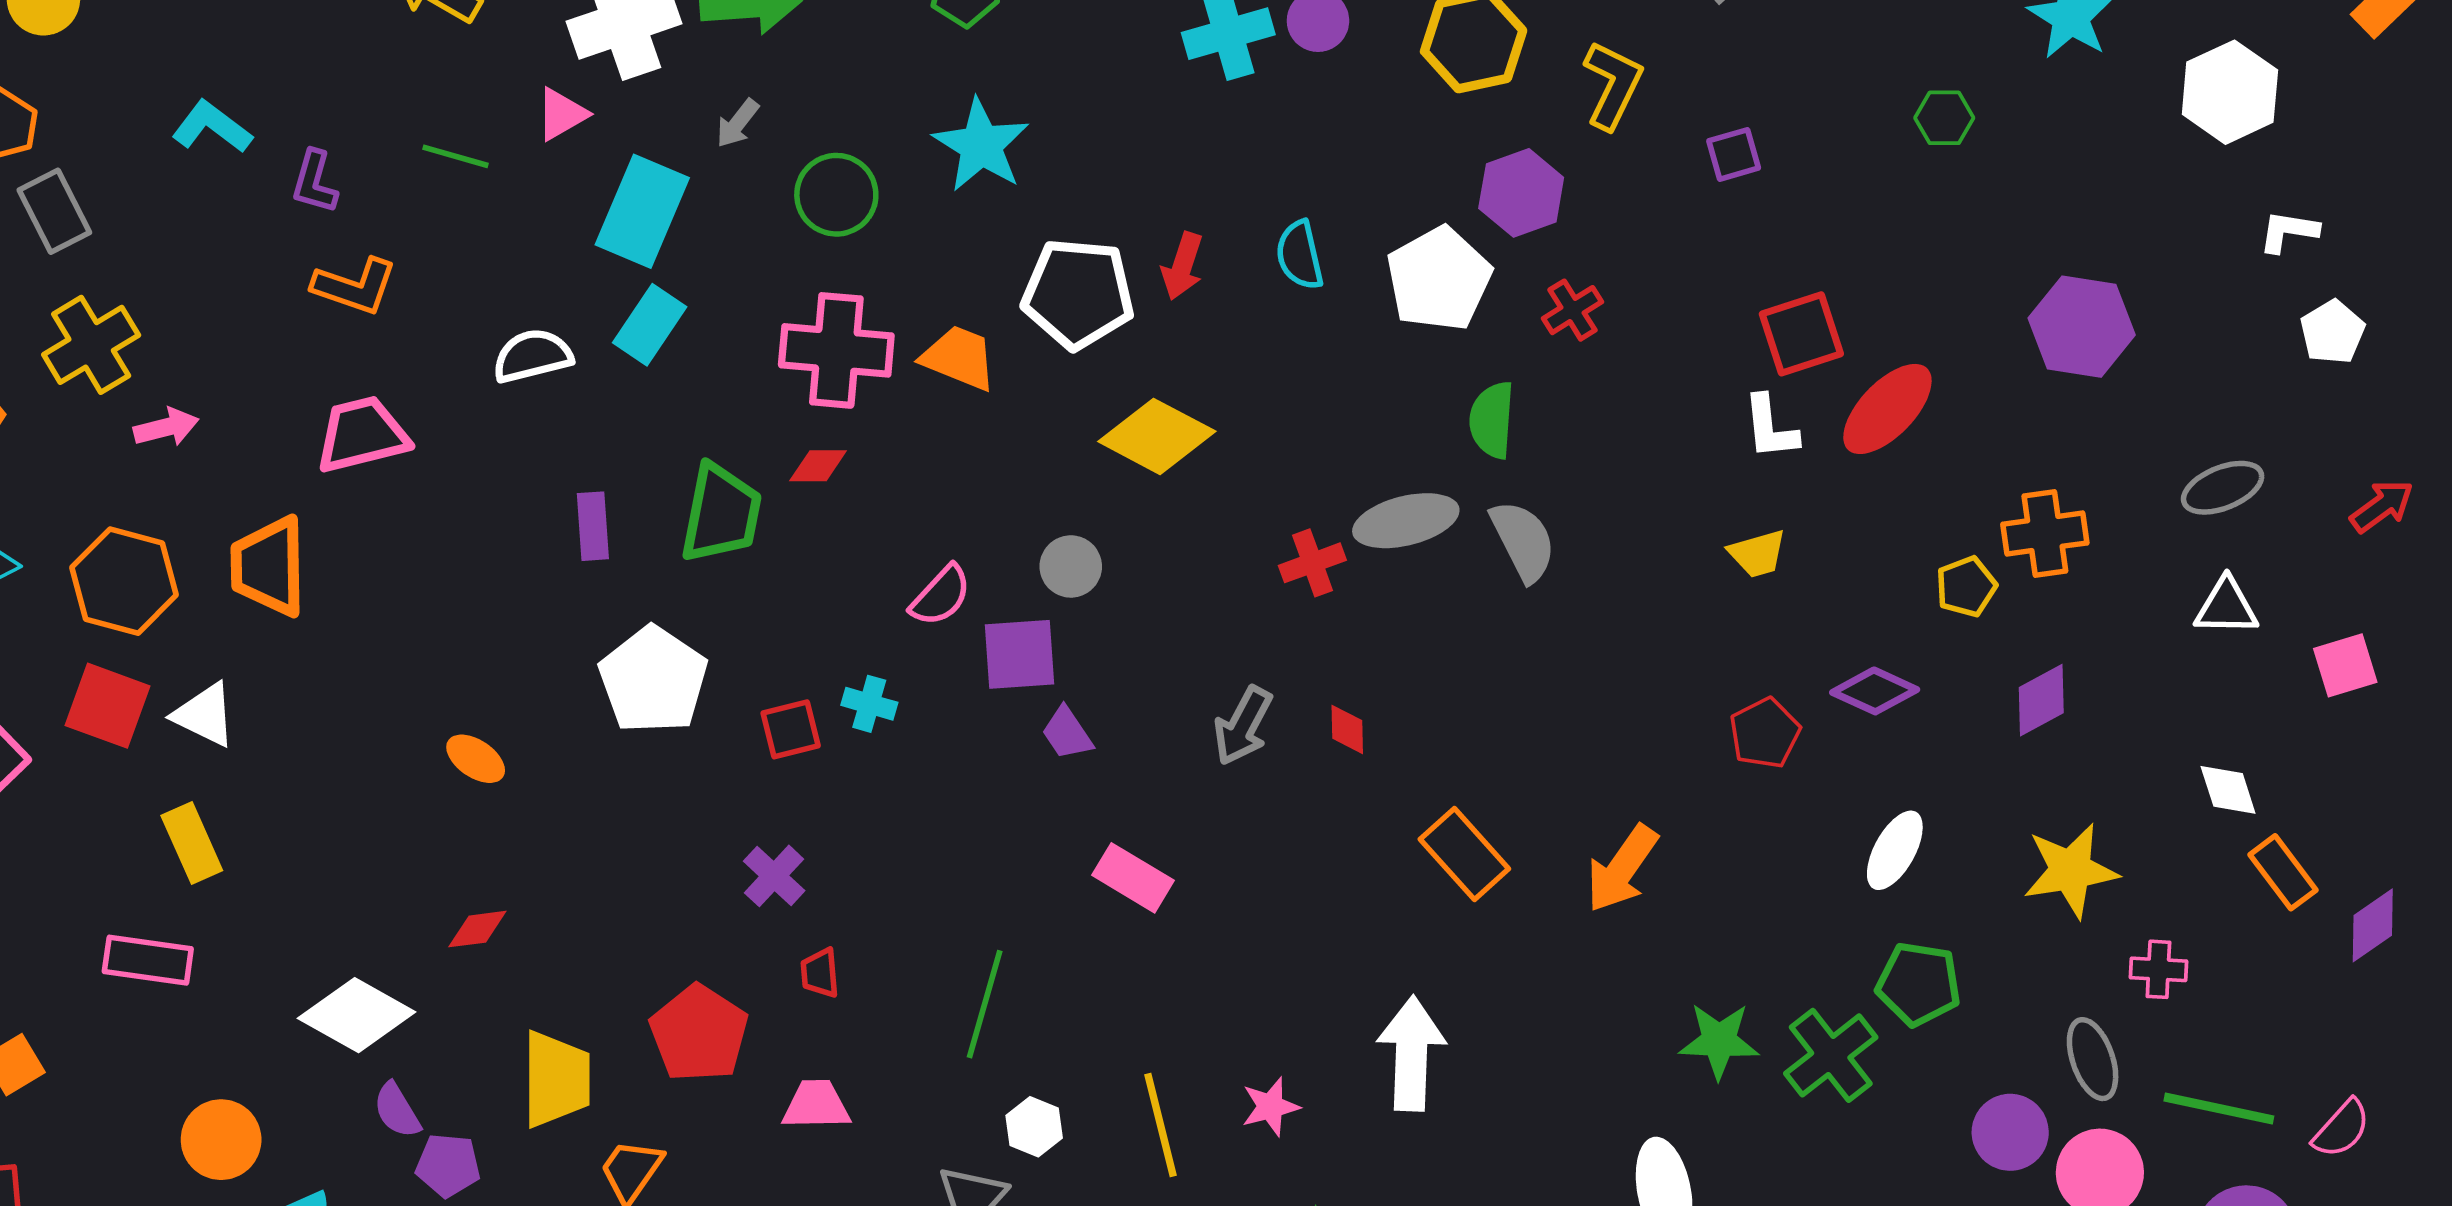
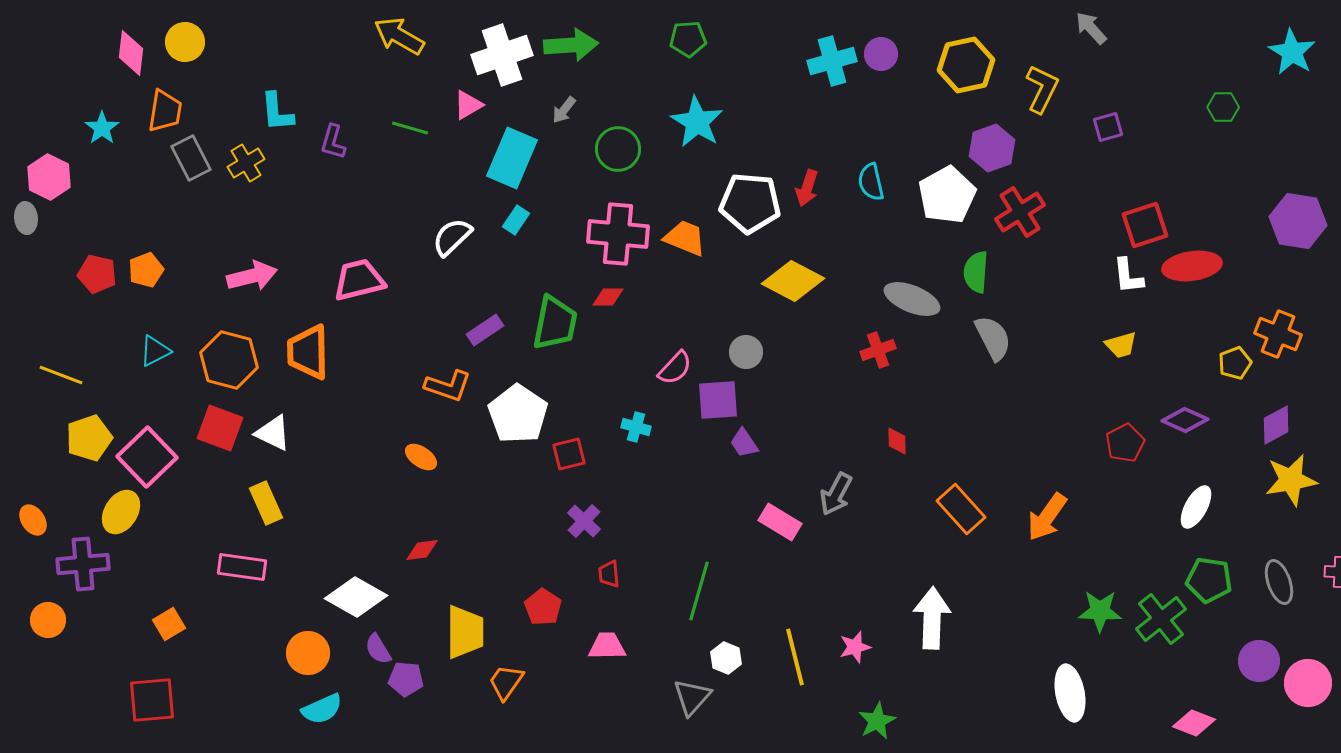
cyan L-shape: (212, 127) -> (277, 112), turned -132
orange L-shape: (355, 286) -> (448, 386), moved
red cross: (1572, 310) -> (1020, 212), size x1.5
cyan rectangle: (650, 325) -> (516, 220), size x0.7
yellow cross: (91, 345) -> (246, 163), moved, size x0.7
white semicircle: (532, 356) -> (452, 237), turned -30
red ellipse: (1887, 409) -> (1192, 266), turned 38
pink arrow: (166, 427) -> (252, 276), size x1.4
gray ellipse: (1406, 521) -> (912, 299), moved, turned 36
purple rectangle: (593, 526) -> (485, 330), turned 60
orange cross: (2045, 534) -> (1278, 334), turned 30
gray arrow: (1243, 726) -> (836, 494), moved
red square: (791, 729) -> (569, 454), moved
yellow star: (2071, 870) -> (1291, 480), moved
red pentagon: (699, 1033) -> (543, 607), size x0.7
gray ellipse: (2093, 1059) -> (1279, 582), moved
orange circle: (221, 1140) -> (308, 653), moved

